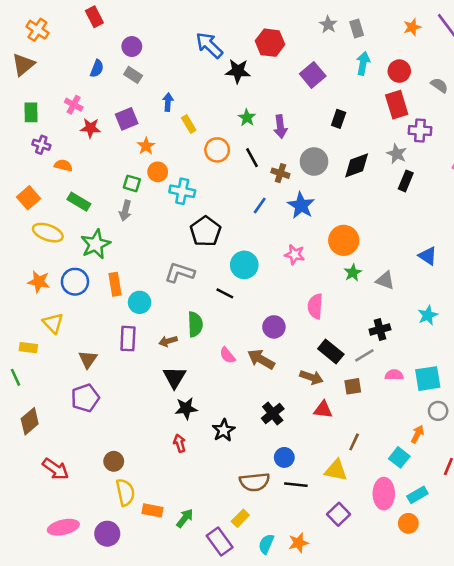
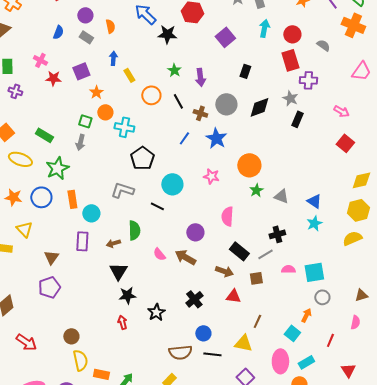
orange semicircle: (63, 165) -> (110, 26), moved, turned 64
blue triangle: (428, 256) -> (314, 201), moved

